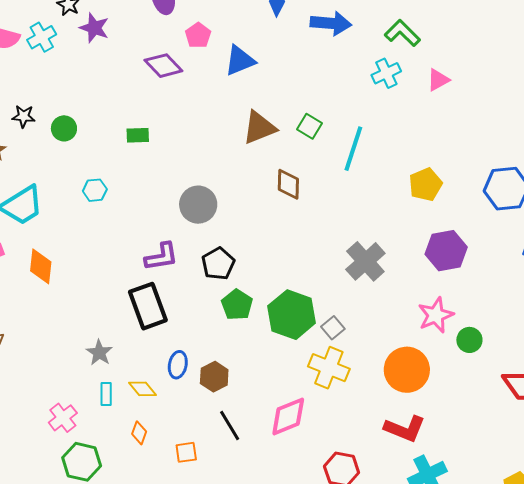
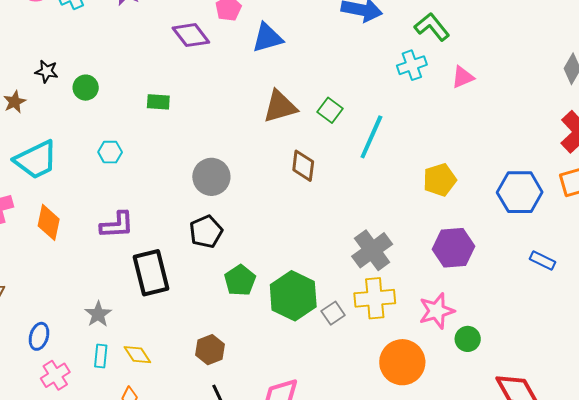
purple L-shape: (161, 257) -> (117, 225), moved
black pentagon: (218, 264) -> (206, 232), moved
blue ellipse: (178, 365) -> (39, 336), moved
yellow cross: (329, 368) -> (375, 298), moved, turned -33

